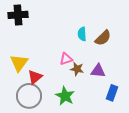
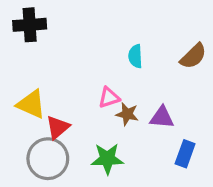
brown semicircle: (103, 38) -> (193, 56), moved
yellow triangle: (19, 63) -> (31, 104), turned -42
green star: (65, 96) -> (107, 159), turned -30

